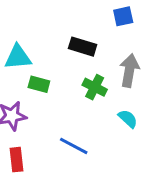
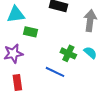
green cross: (95, 87) -> (68, 53), moved

